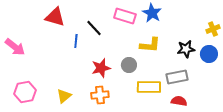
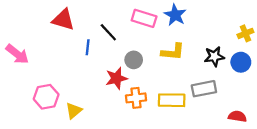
gray circle: (129, 65) -> (134, 60), moved
pink hexagon: (25, 92) -> (46, 97), moved
orange cross: (100, 95) -> (136, 98), moved
red semicircle: (179, 101) -> (237, 116), moved

